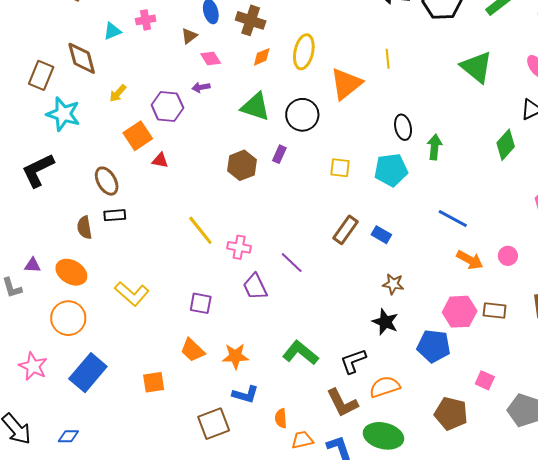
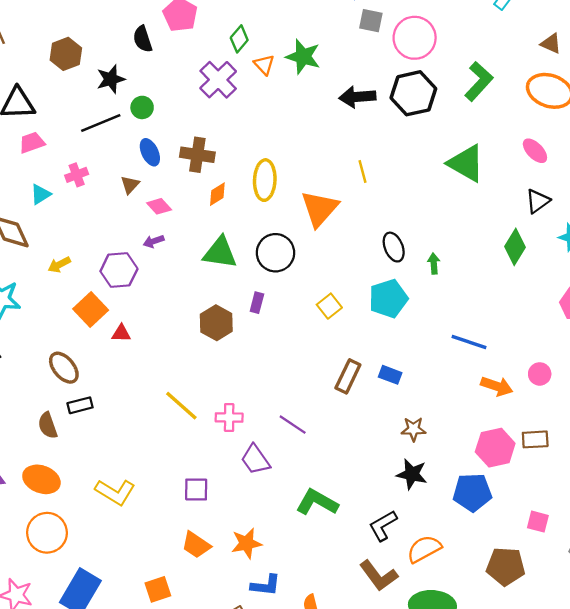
yellow arrow: (118, 93) -> (59, 265), turned 30
green arrow: (435, 147) -> (434, 264), size x0.7
yellow square: (340, 168) -> (329, 306), turned -35
green L-shape: (300, 353) -> (317, 502), moved

